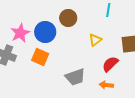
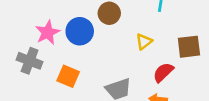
orange square: (40, 57) -> (68, 76), moved

